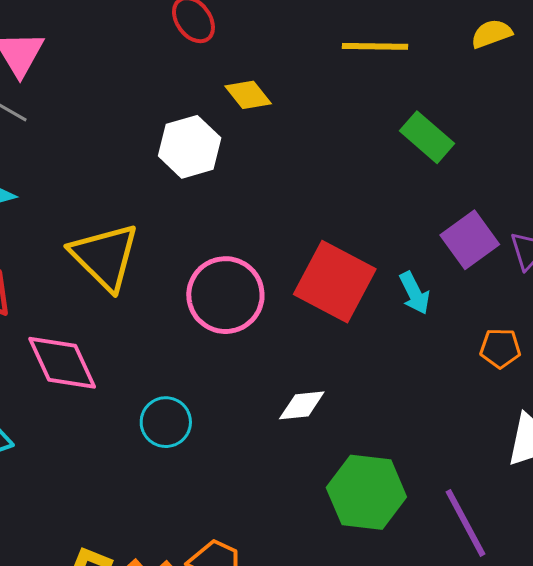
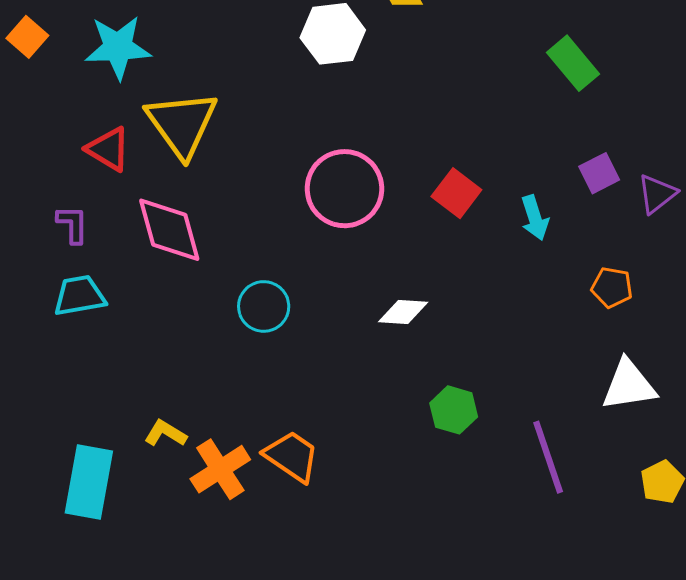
purple square: (470, 240) -> (599, 173), size x0.7
yellow triangle: (105, 257) -> (182, 124), moved
red square: (335, 282) -> (456, 193), size x0.6
green hexagon: (366, 492) -> (454, 410), size x0.6

